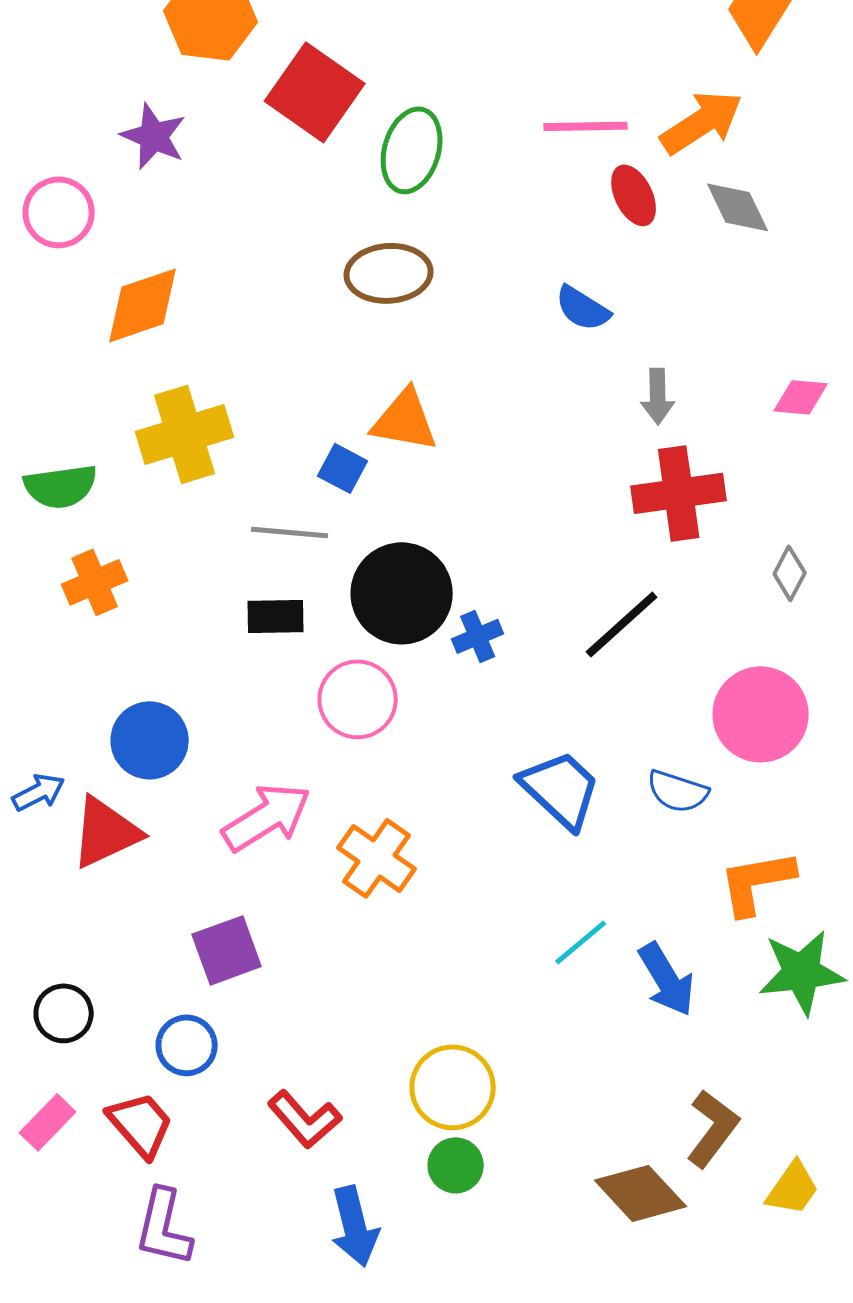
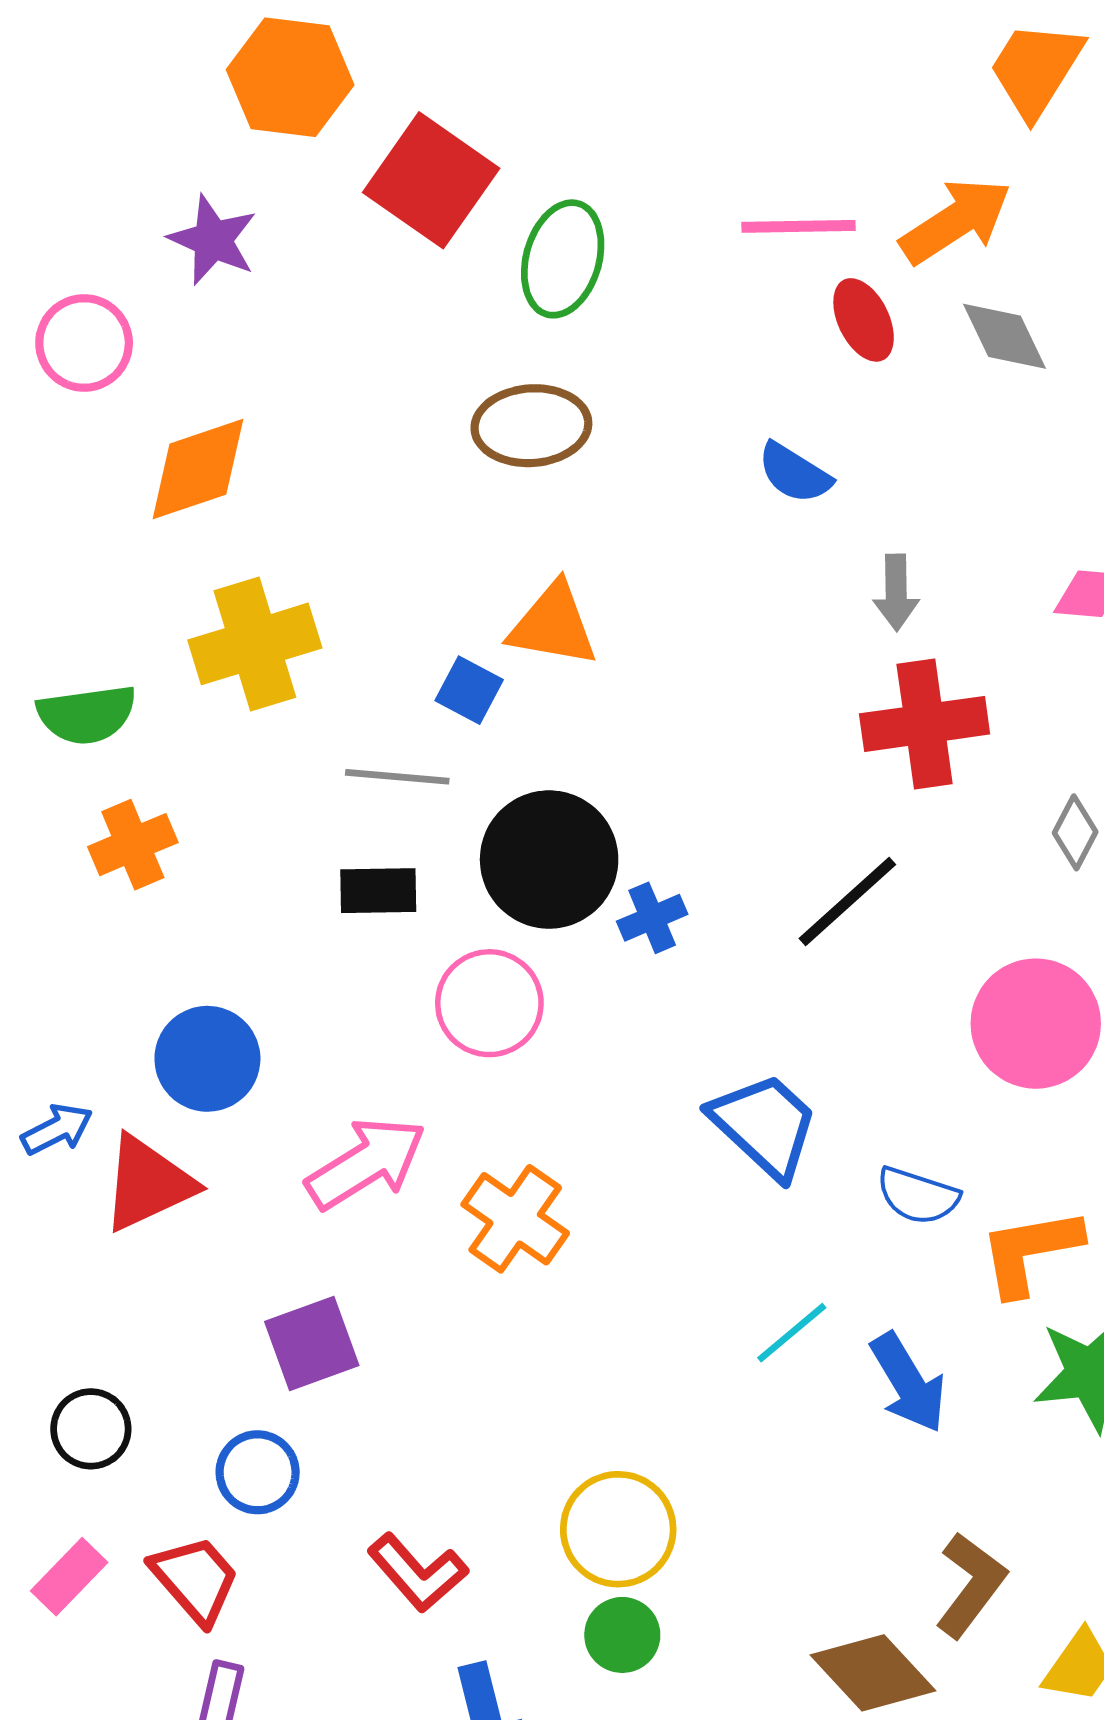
blue semicircle: (678, 791) -> (918, 1196), moved

